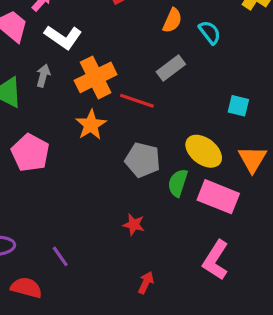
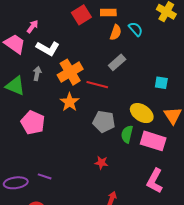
cyan semicircle: (210, 32) -> (136, 29), moved
purple line: (60, 256) -> (45, 176), moved, turned -32

